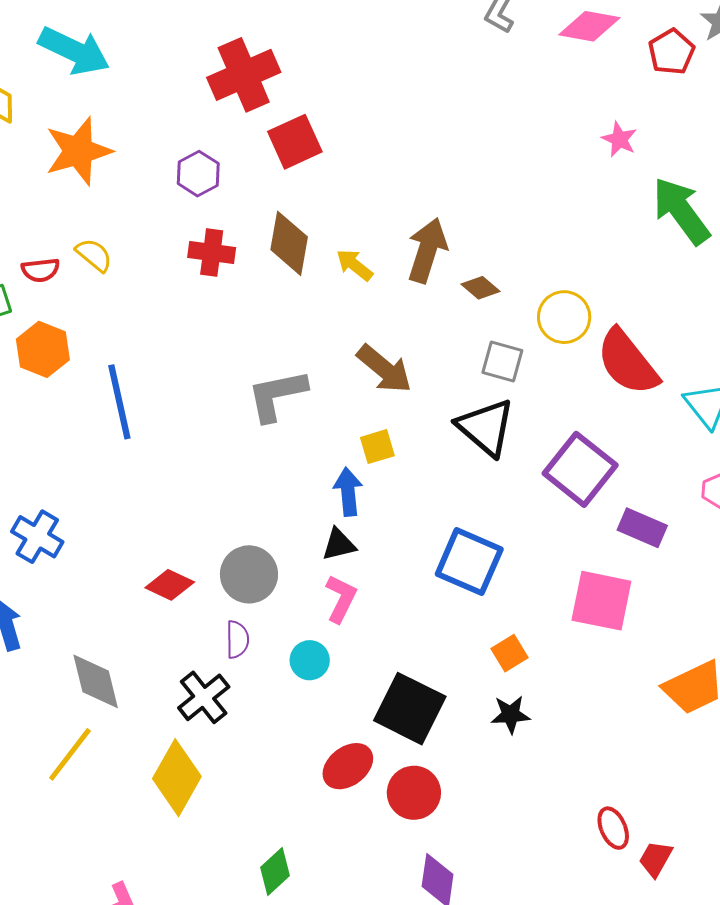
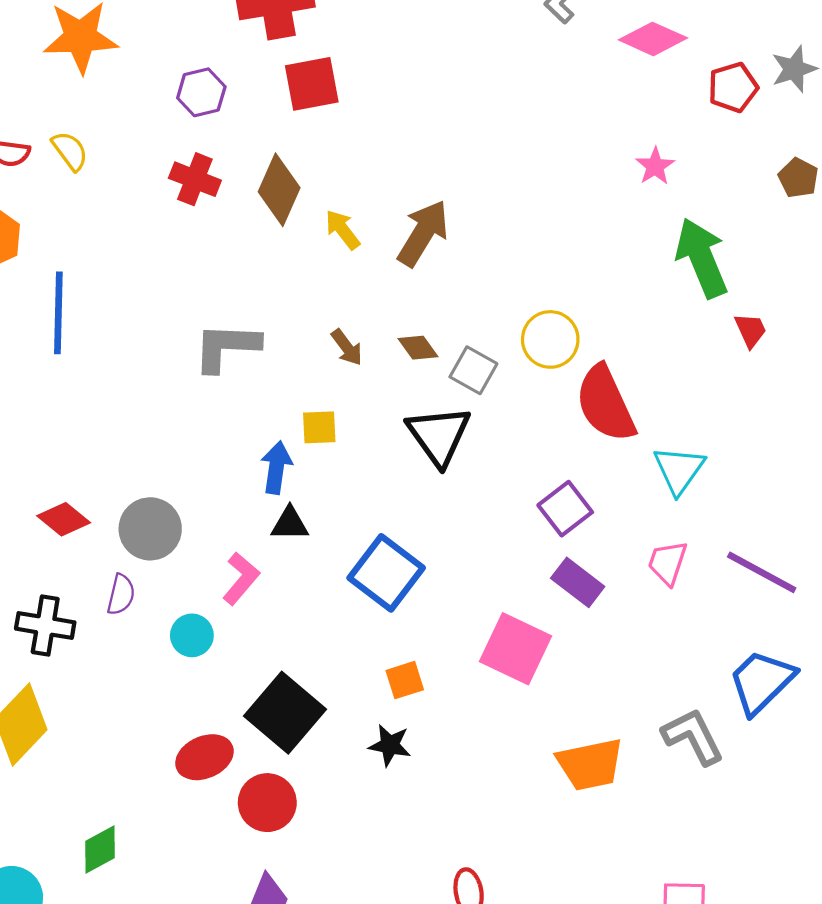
brown diamond: (481, 288) -> (418, 348), moved
brown arrow: (384, 369) -> (347, 347), size x0.6
purple square: (580, 469) -> (565, 509), moved, size x0.7
black triangle: (339, 544) -> (290, 524), moved
black cross: (204, 697) -> (45, 625), moved, turned 34

